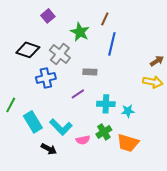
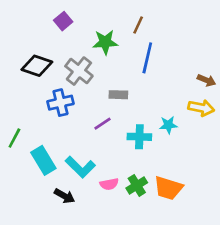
green star: (80, 32) -> (105, 42), turned -30
brown arrow: (157, 61) -> (206, 80), turned 56
cyan star: (128, 111) -> (168, 125), moved
green cross: (104, 132) -> (137, 185), moved

